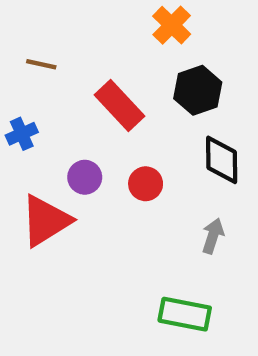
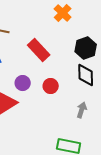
black hexagon: (198, 90) -> (86, 48), moved

